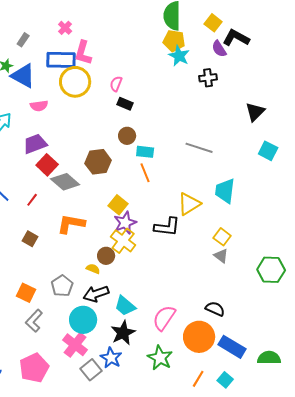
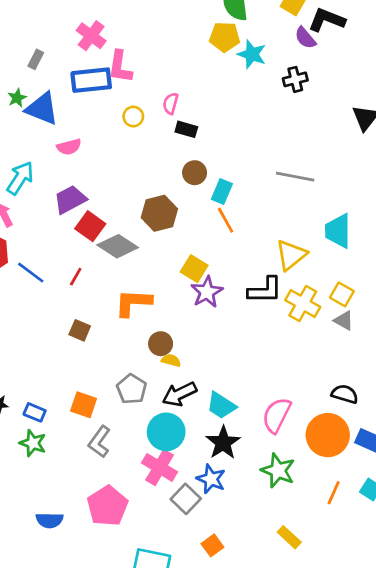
pink cross: (65, 28) -> (91, 36), size x1.5
yellow pentagon: (174, 41) -> (225, 37), moved
yellow circle: (75, 82) -> (133, 117), moved, size x0.5
cyan rectangle: (145, 152) -> (222, 191), turned -66
yellow cross: (123, 241) -> (303, 303), moved
brown circle: (106, 256) -> (161, 344), moved

